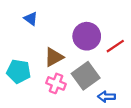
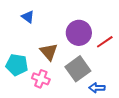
brown triangle: (54, 57) -> (49, 52), turned -42
pink cross: (56, 83) -> (41, 79), moved

